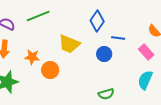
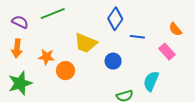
blue circle: (104, 54) -> (113, 61), moved
cyan semicircle: (145, 80) -> (151, 81), moved

